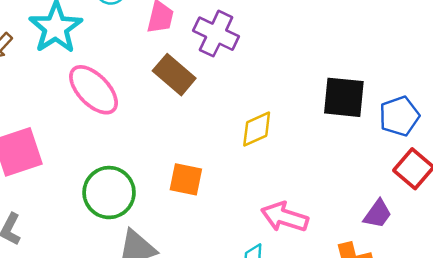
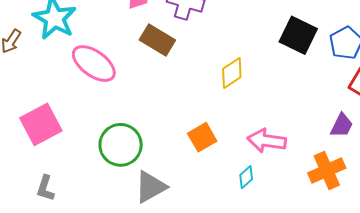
black square: (344, 97) -> (298, 35), turned 30
orange square: (186, 179) -> (202, 137), moved, turned -32

